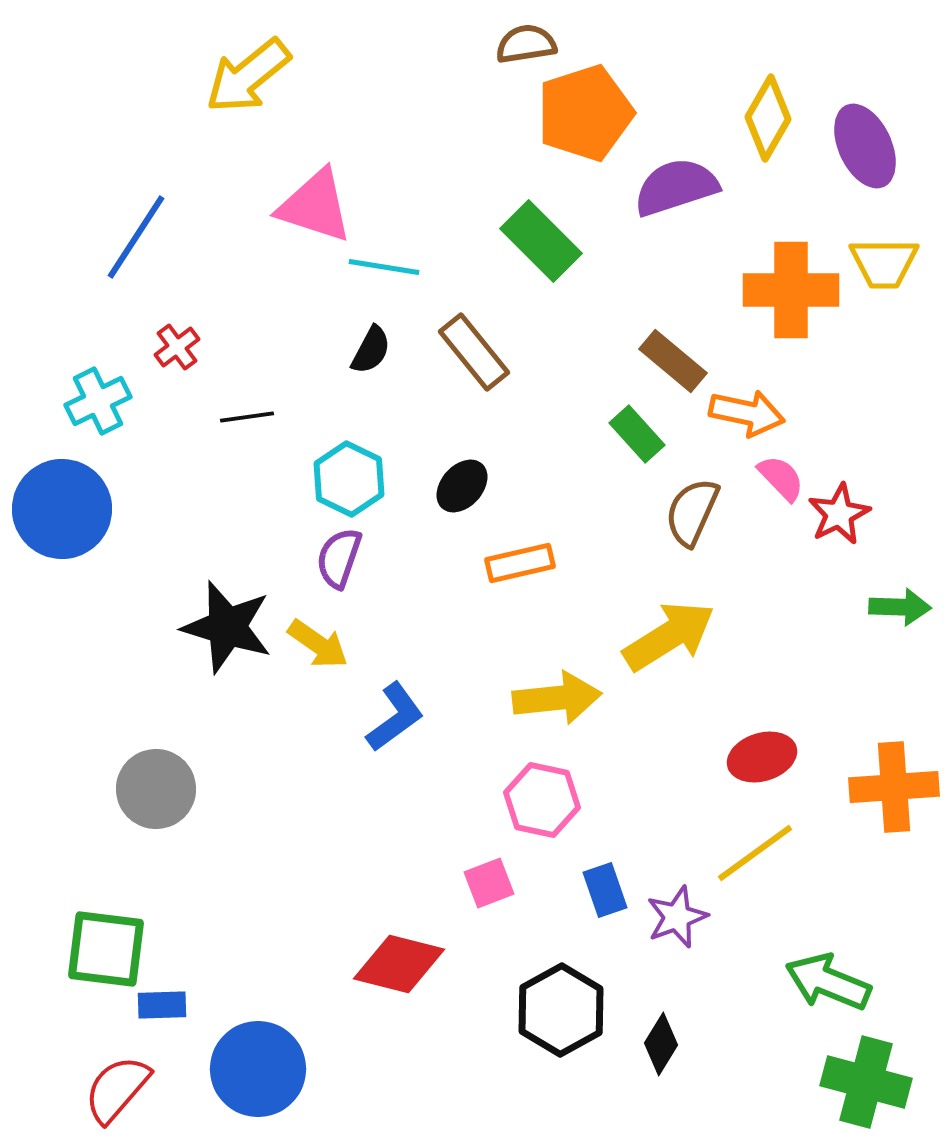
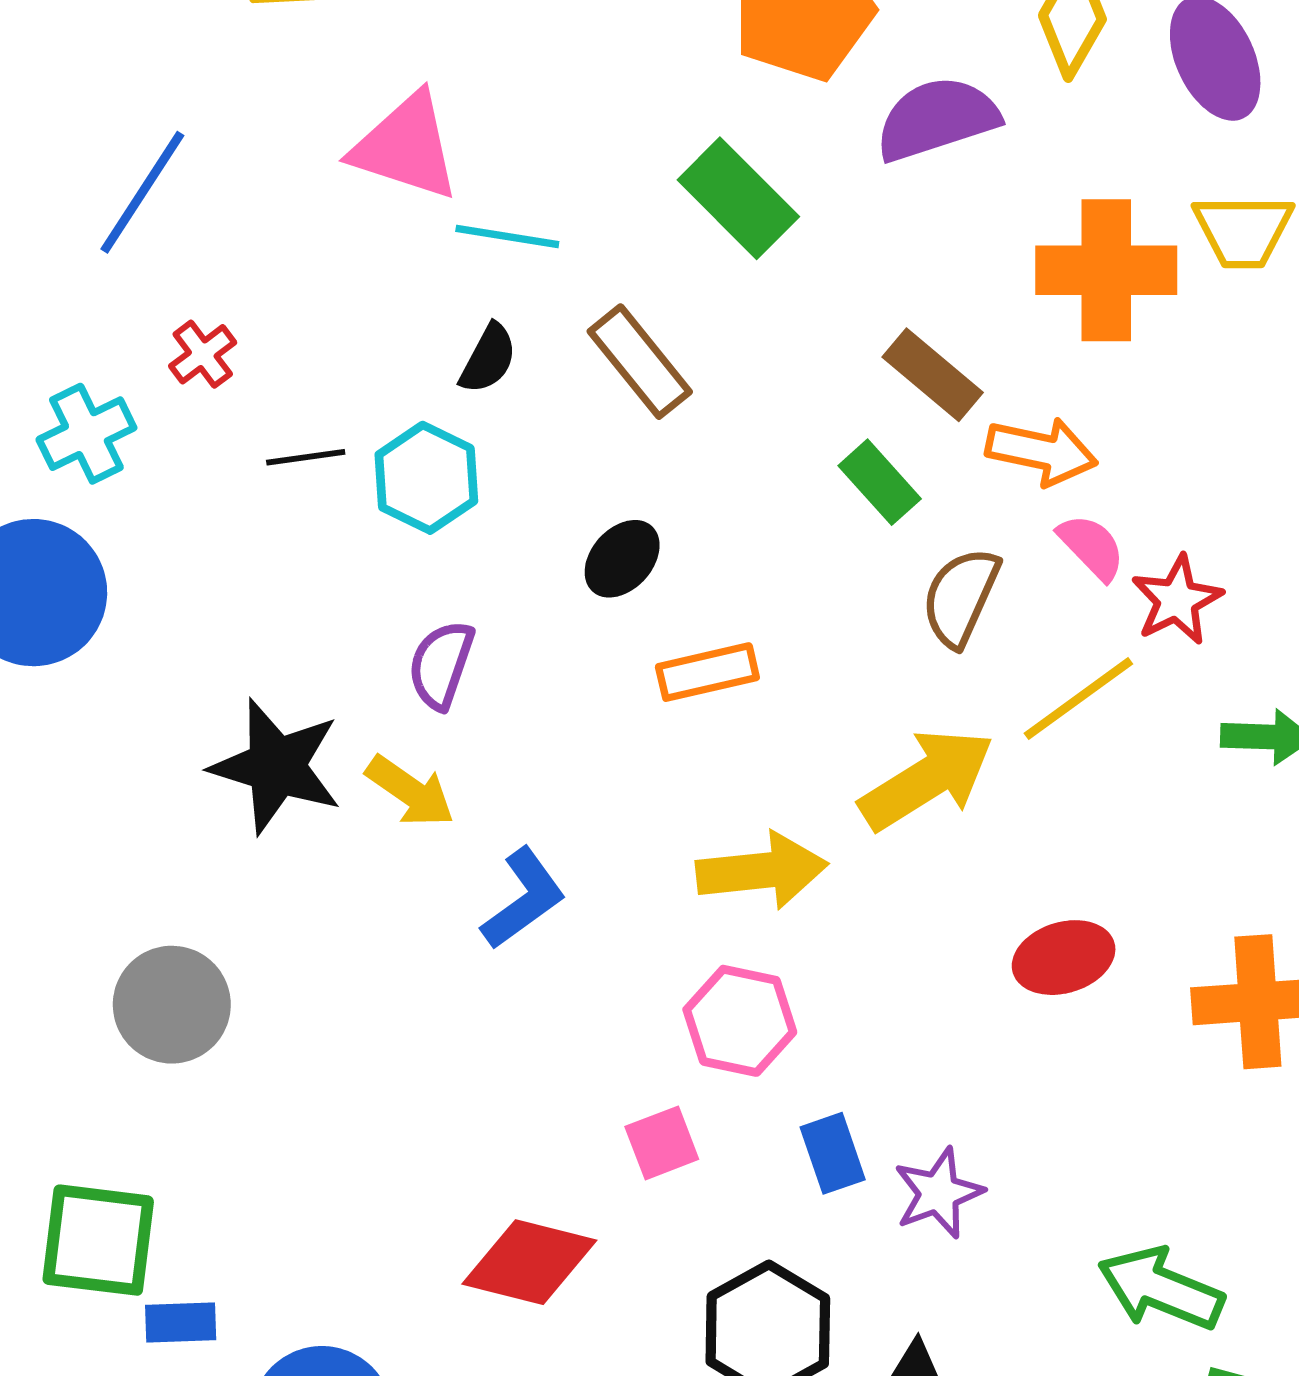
cyan hexagon: (349, 479) -> (426, 478), moved
yellow line: (755, 853) -> (1078, 699), moved

